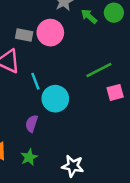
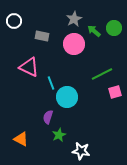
pink circle: (50, 33) -> (74, 44), moved
gray rectangle: (24, 35) -> (42, 36), moved
green star: (29, 157) -> (59, 135), moved

